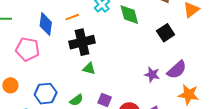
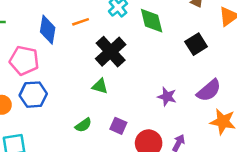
black cross: (82, 42) -> (111, 52), moved, turned -30
purple star: (152, 75) -> (167, 97), moved
blue hexagon: (46, 94) -> (33, 95), moved

